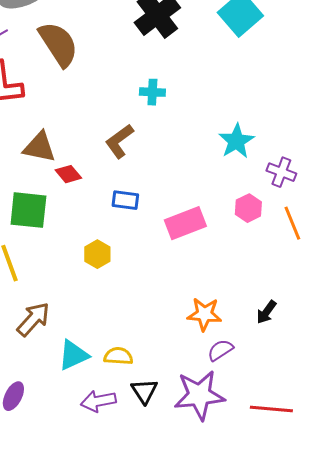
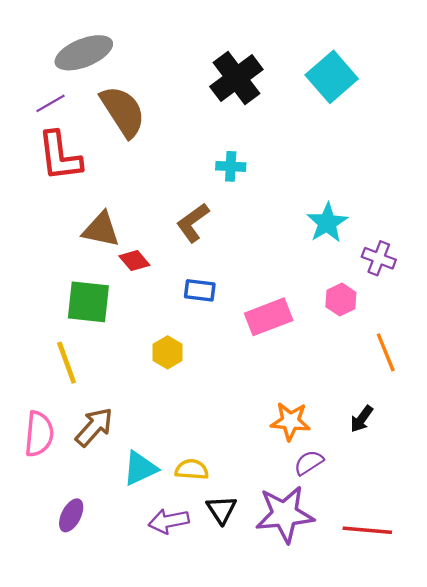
orange line: (292, 223) -> (386, 352), moved

